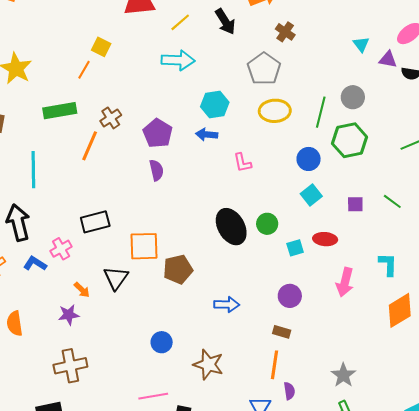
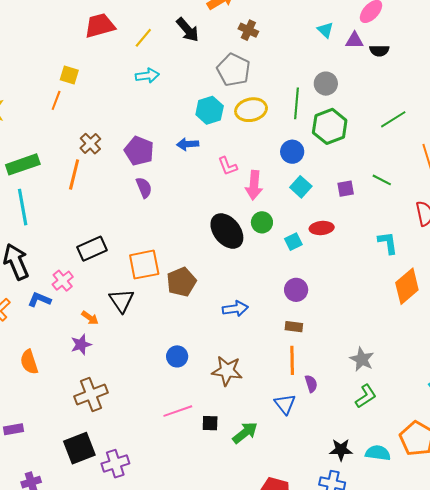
cyan arrow: (178, 60) -> (147, 76), size x0.7
cyan hexagon: (215, 105) -> (210, 110), moved
green rectangle: (60, 111) -> (23, 164), moved
pink arrow: (345, 282) -> (254, 185), moved

